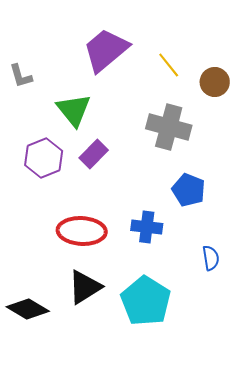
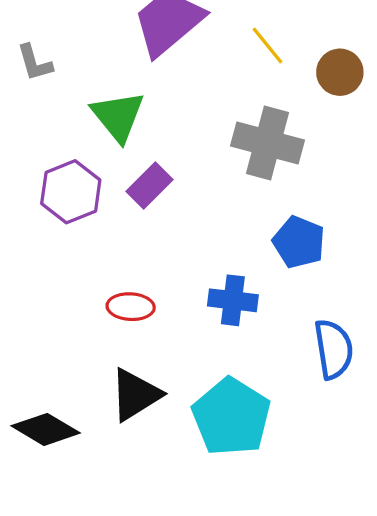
red ellipse: (82, 231) -> (131, 307), size x0.6
blue semicircle: (211, 258) -> (334, 349), size x1.5

